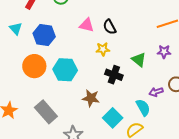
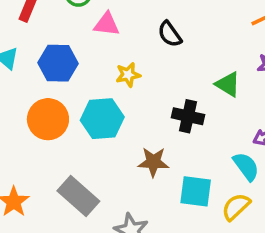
pink triangle: (87, 25) -> (107, 24), moved
yellow star: (103, 49) -> (128, 75), moved
cyan square: (113, 118) -> (196, 191), turned -30

